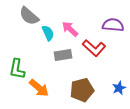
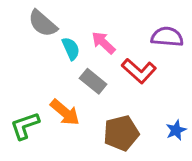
gray rectangle: (63, 55) -> (93, 81), turned 48
green L-shape: (17, 69) -> (25, 126), moved, turned 60
orange arrow: (39, 88) -> (65, 112), moved

